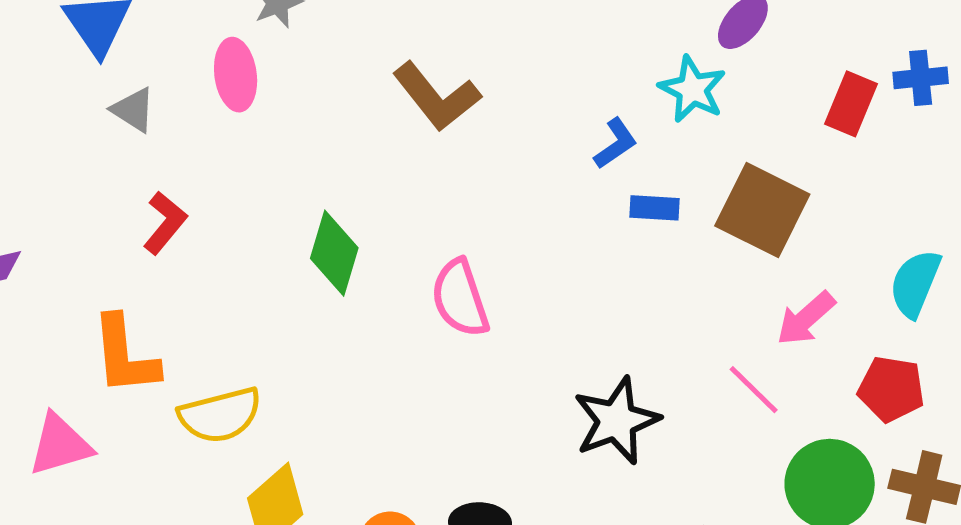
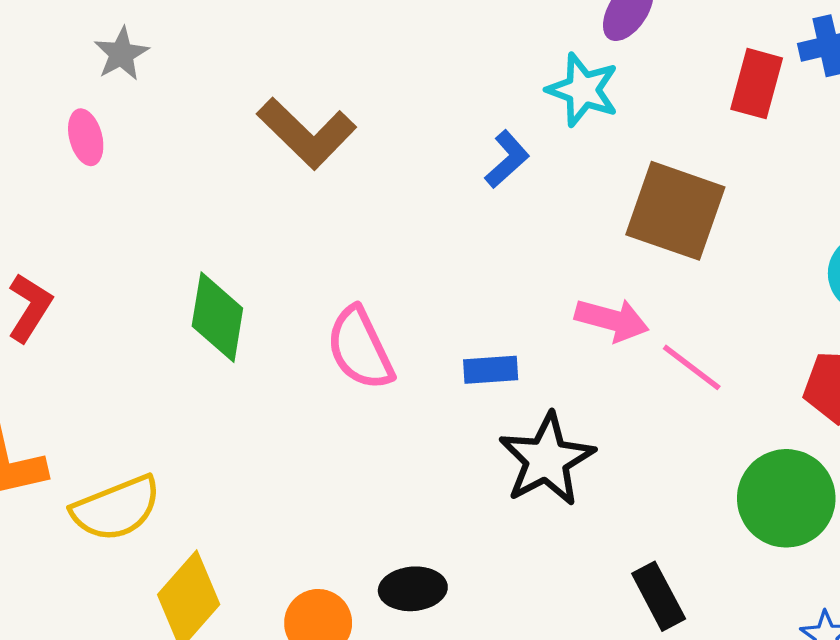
pink ellipse: (236, 75) -> (86, 137), size x0.7
blue rectangle: (654, 208) -> (491, 370), moved
pink arrow: (806, 319) -> (612, 320), moved, turned -116
pink line: (754, 390) -> (692, 367), moved

